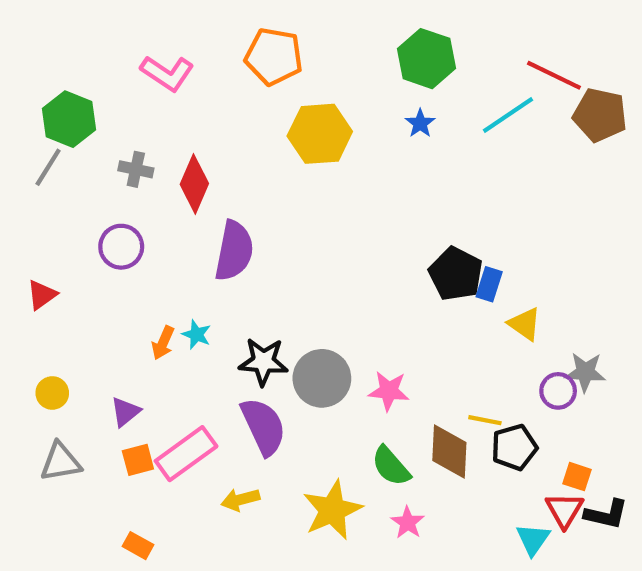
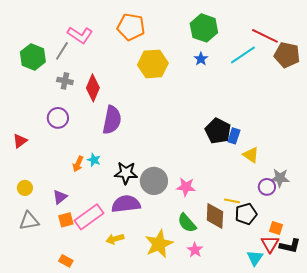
gray line: (48, 167) -> (62, 51), moved
purple semicircle: (263, 426) -> (126, 204), turned -72

